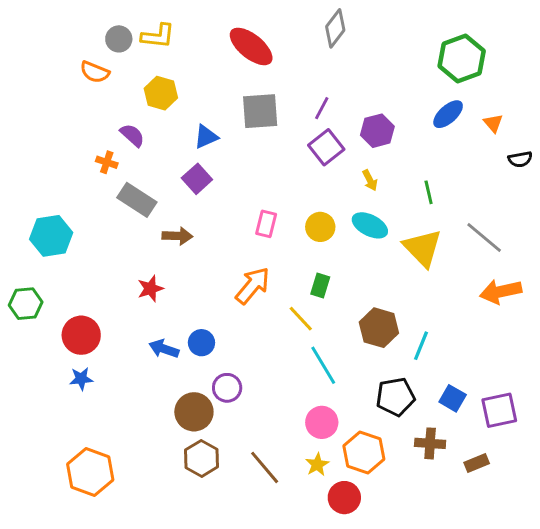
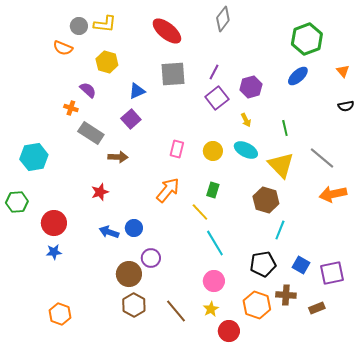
orange triangle: (493, 123) -> (343, 71), moved
brown hexagon: (379, 328) -> (266, 200), moved
orange hexagon: (364, 452) -> (257, 305), moved
orange hexagon: (90, 472) -> (60, 314), size x0.7

